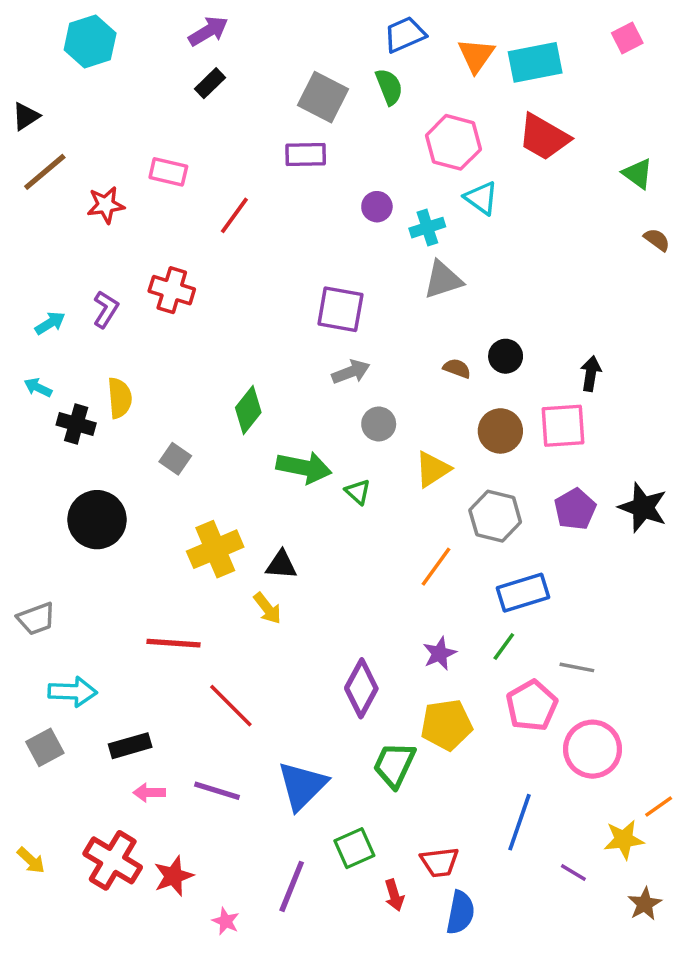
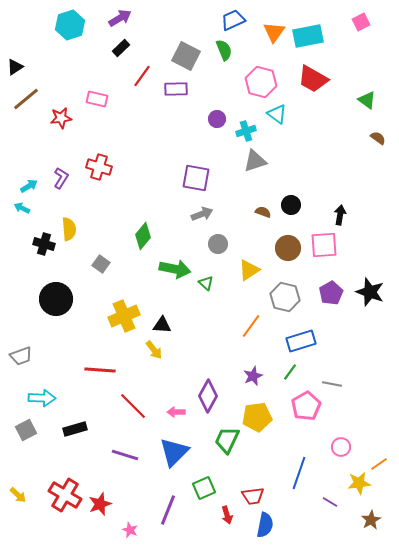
cyan hexagon: (90, 42) -> (70, 25), moved
red line: (234, 215) -> (142, 76), moved
cyan arrow: (38, 387) -> (22, 208), moved
pink circle: (593, 749) -> (341, 447), moved, size x0.6
pink arrow: (149, 793) -> (176, 412), moved

